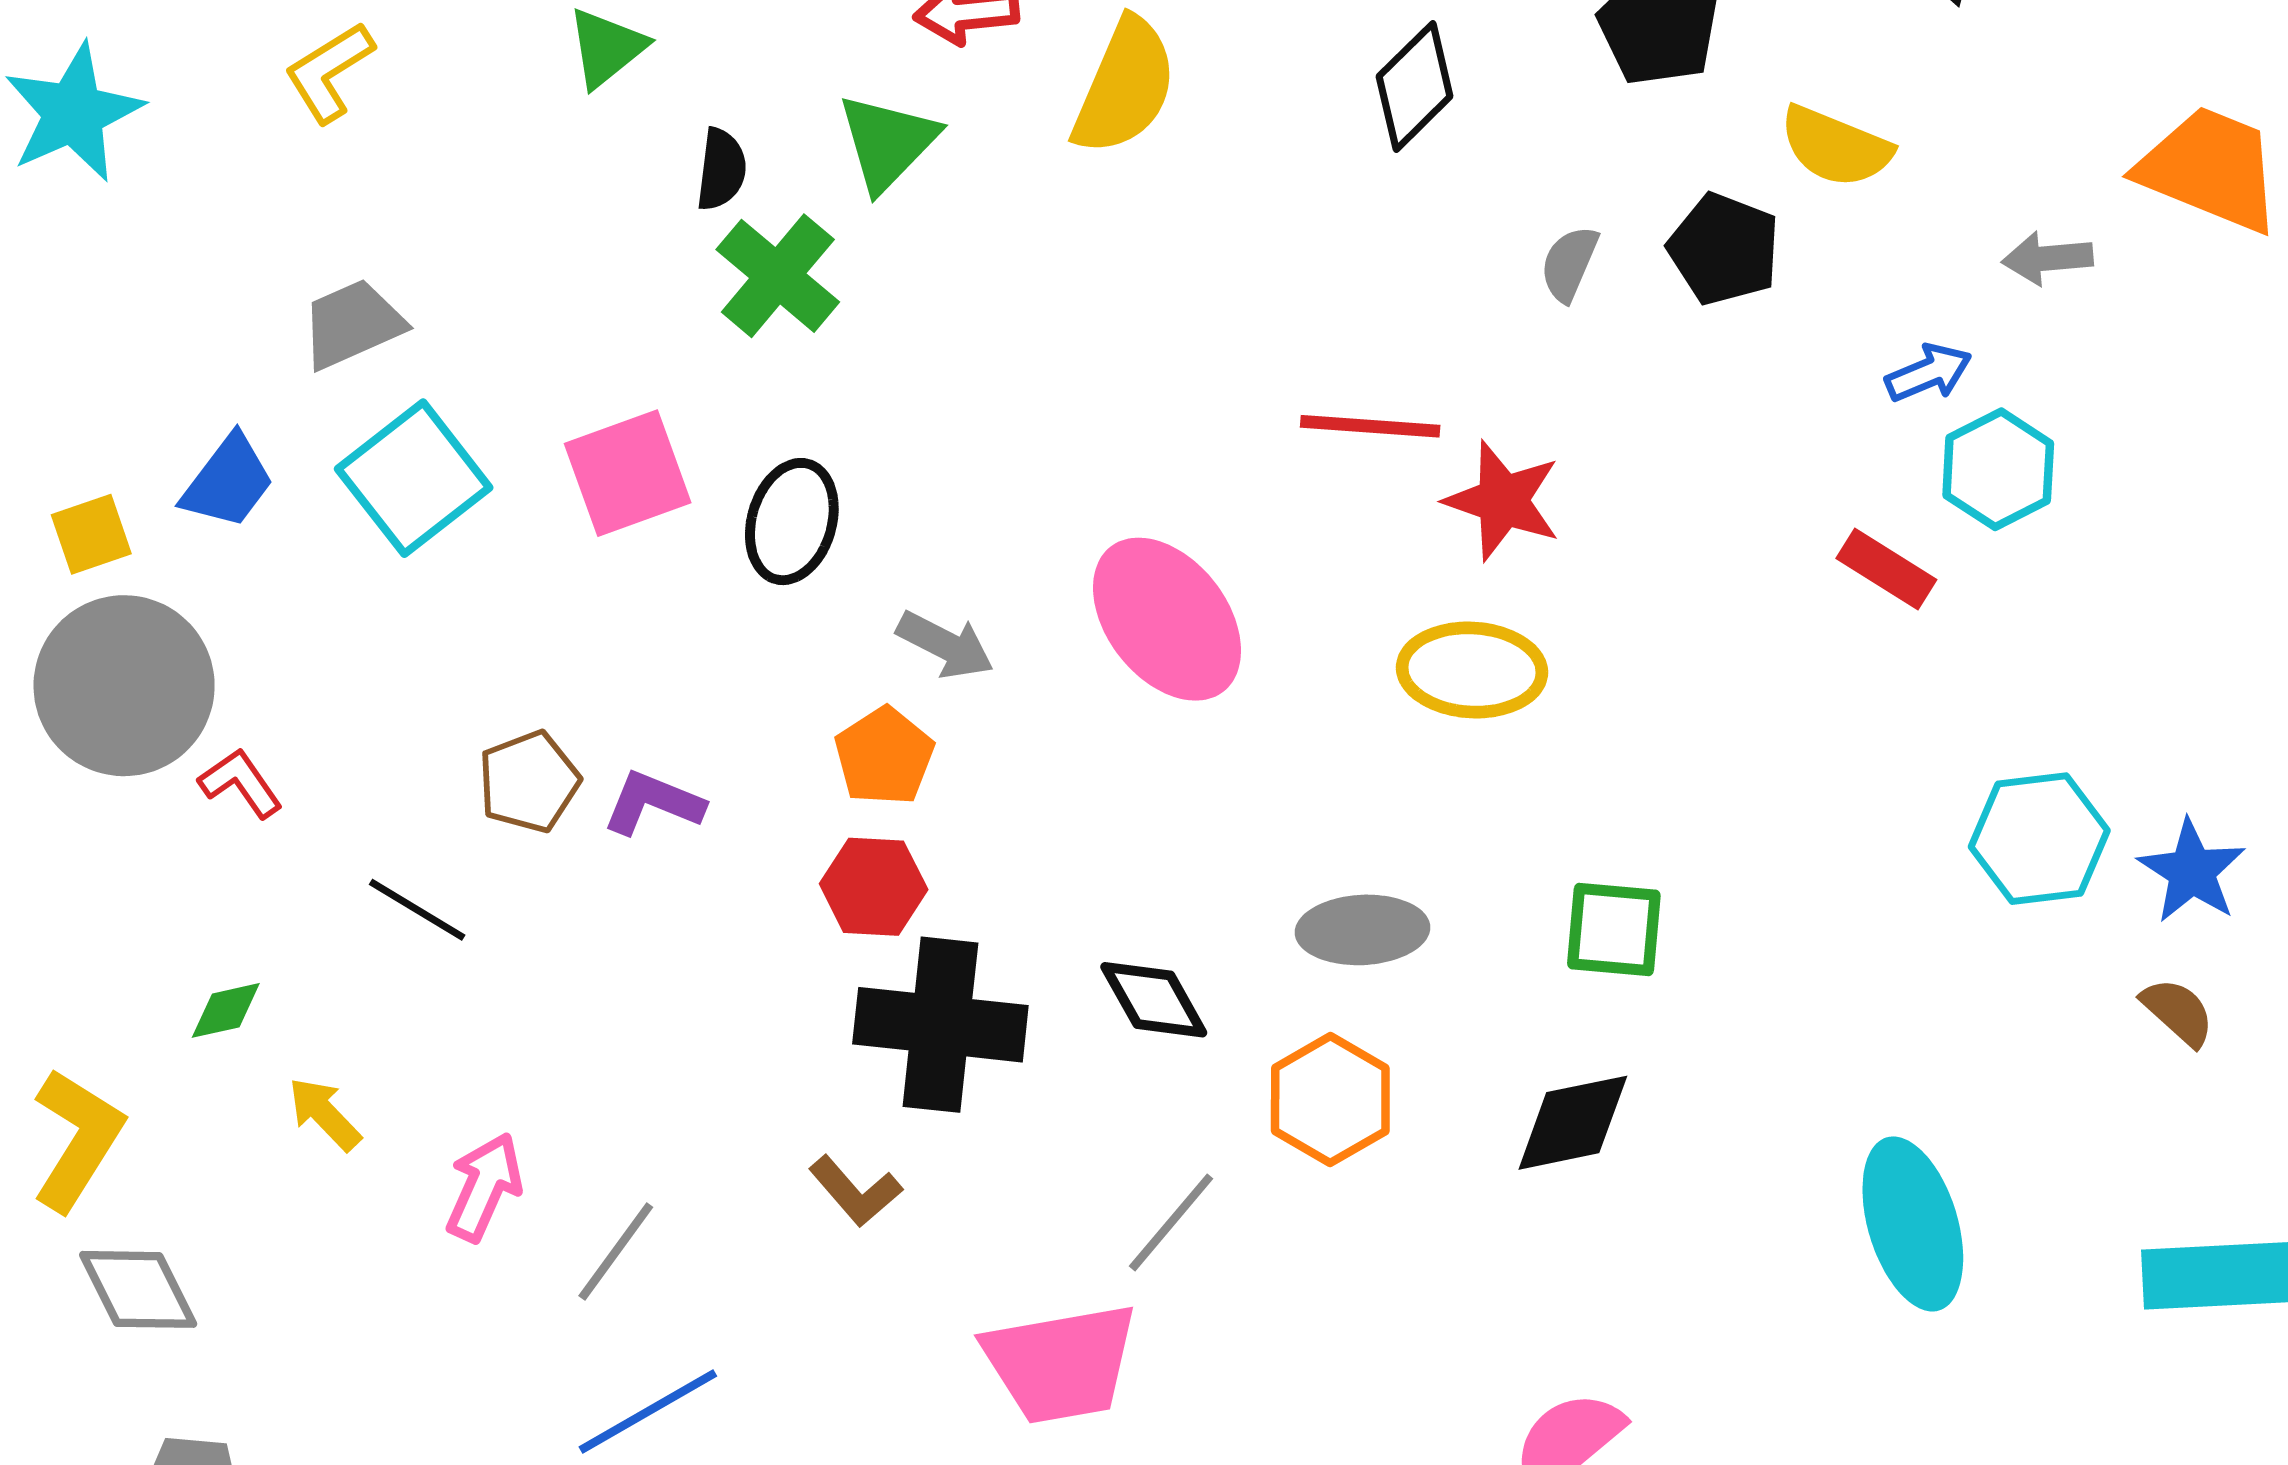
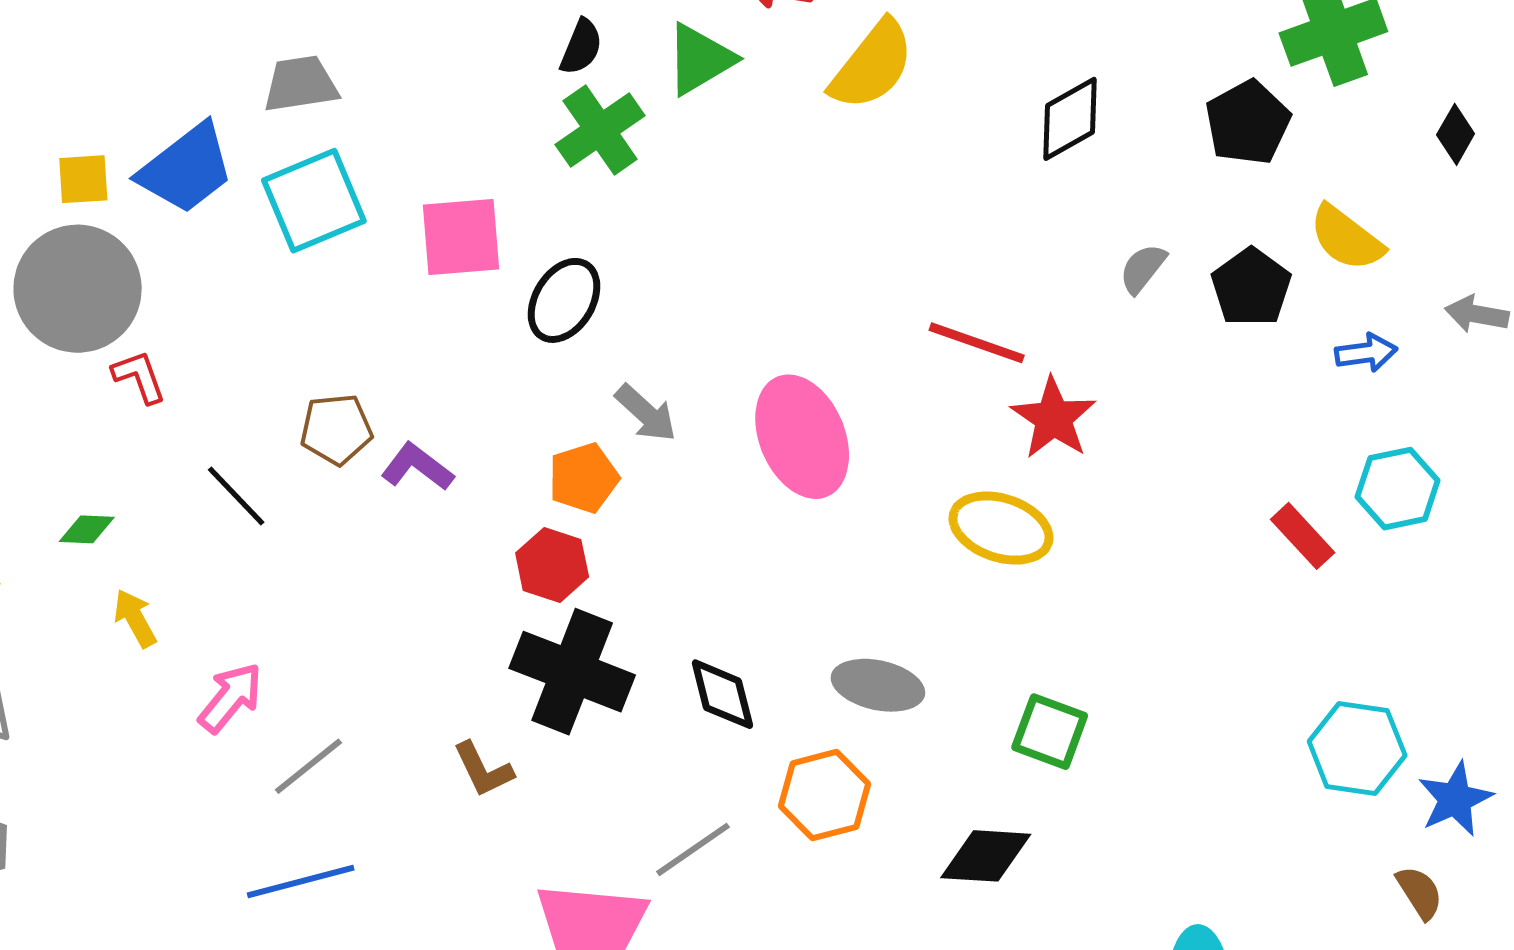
gray arrow: (2047, 258) -> (1477, 314), moved
blue arrow: (1929, 373) -> (1366, 353), moved
blue trapezoid: (228, 482) -> (186, 169), size x1.4

